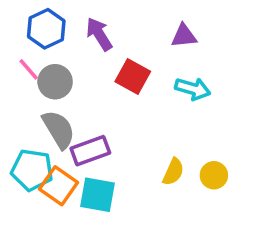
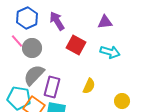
gray semicircle: (59, 129) -> (34, 75), turned -105
purple rectangle: (90, 151) -> (52, 87), turned -55
yellow semicircle: (173, 172) -> (89, 86), moved

